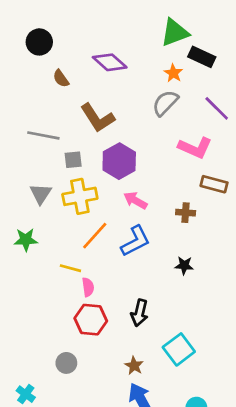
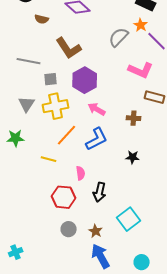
orange star: (173, 73) -> (141, 25), moved
brown semicircle: (61, 79) -> (42, 19), turned -40
pink semicircle: (88, 287) -> (81, 173), moved
gray circle: (66, 363) -> (69, 229), moved
cyan cross: (26, 394) -> (16, 252), turned 32

